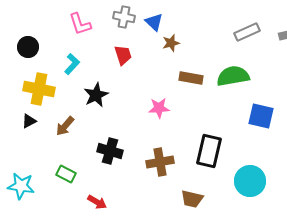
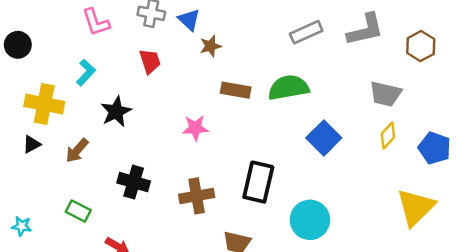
black circle: (28, 47) -> (18, 45), moved
blue square: (261, 116) -> (324, 138), turned 32
cyan star: (21, 186) -> (22, 226), size x0.6

